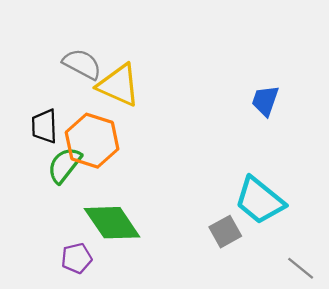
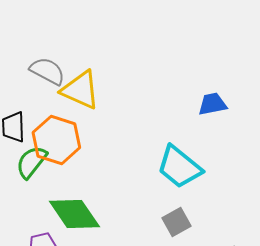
blue trapezoid: (265, 101) -> (212, 104), turned 60
cyan trapezoid: (260, 201) -> (179, 167), moved

